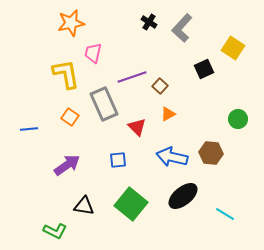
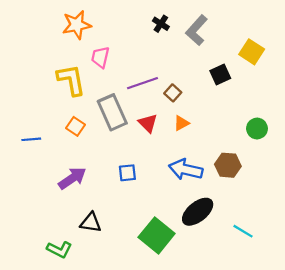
red triangle: (137, 127) -> (148, 123), moved
green square: (131, 204) -> (157, 235), moved

